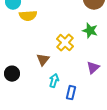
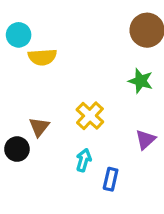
yellow cross: (65, 43) -> (90, 116), moved
brown triangle: (43, 60) -> (39, 127), moved

